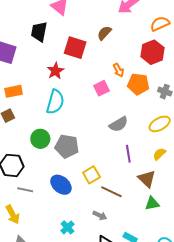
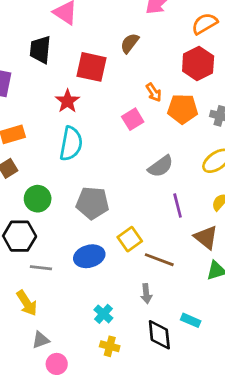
green circle: (40, 139) -> (38, 199), moved
blue ellipse: (61, 185) -> (89, 256), turned -50
gray arrow: (100, 216) -> (146, 294), turned 64

